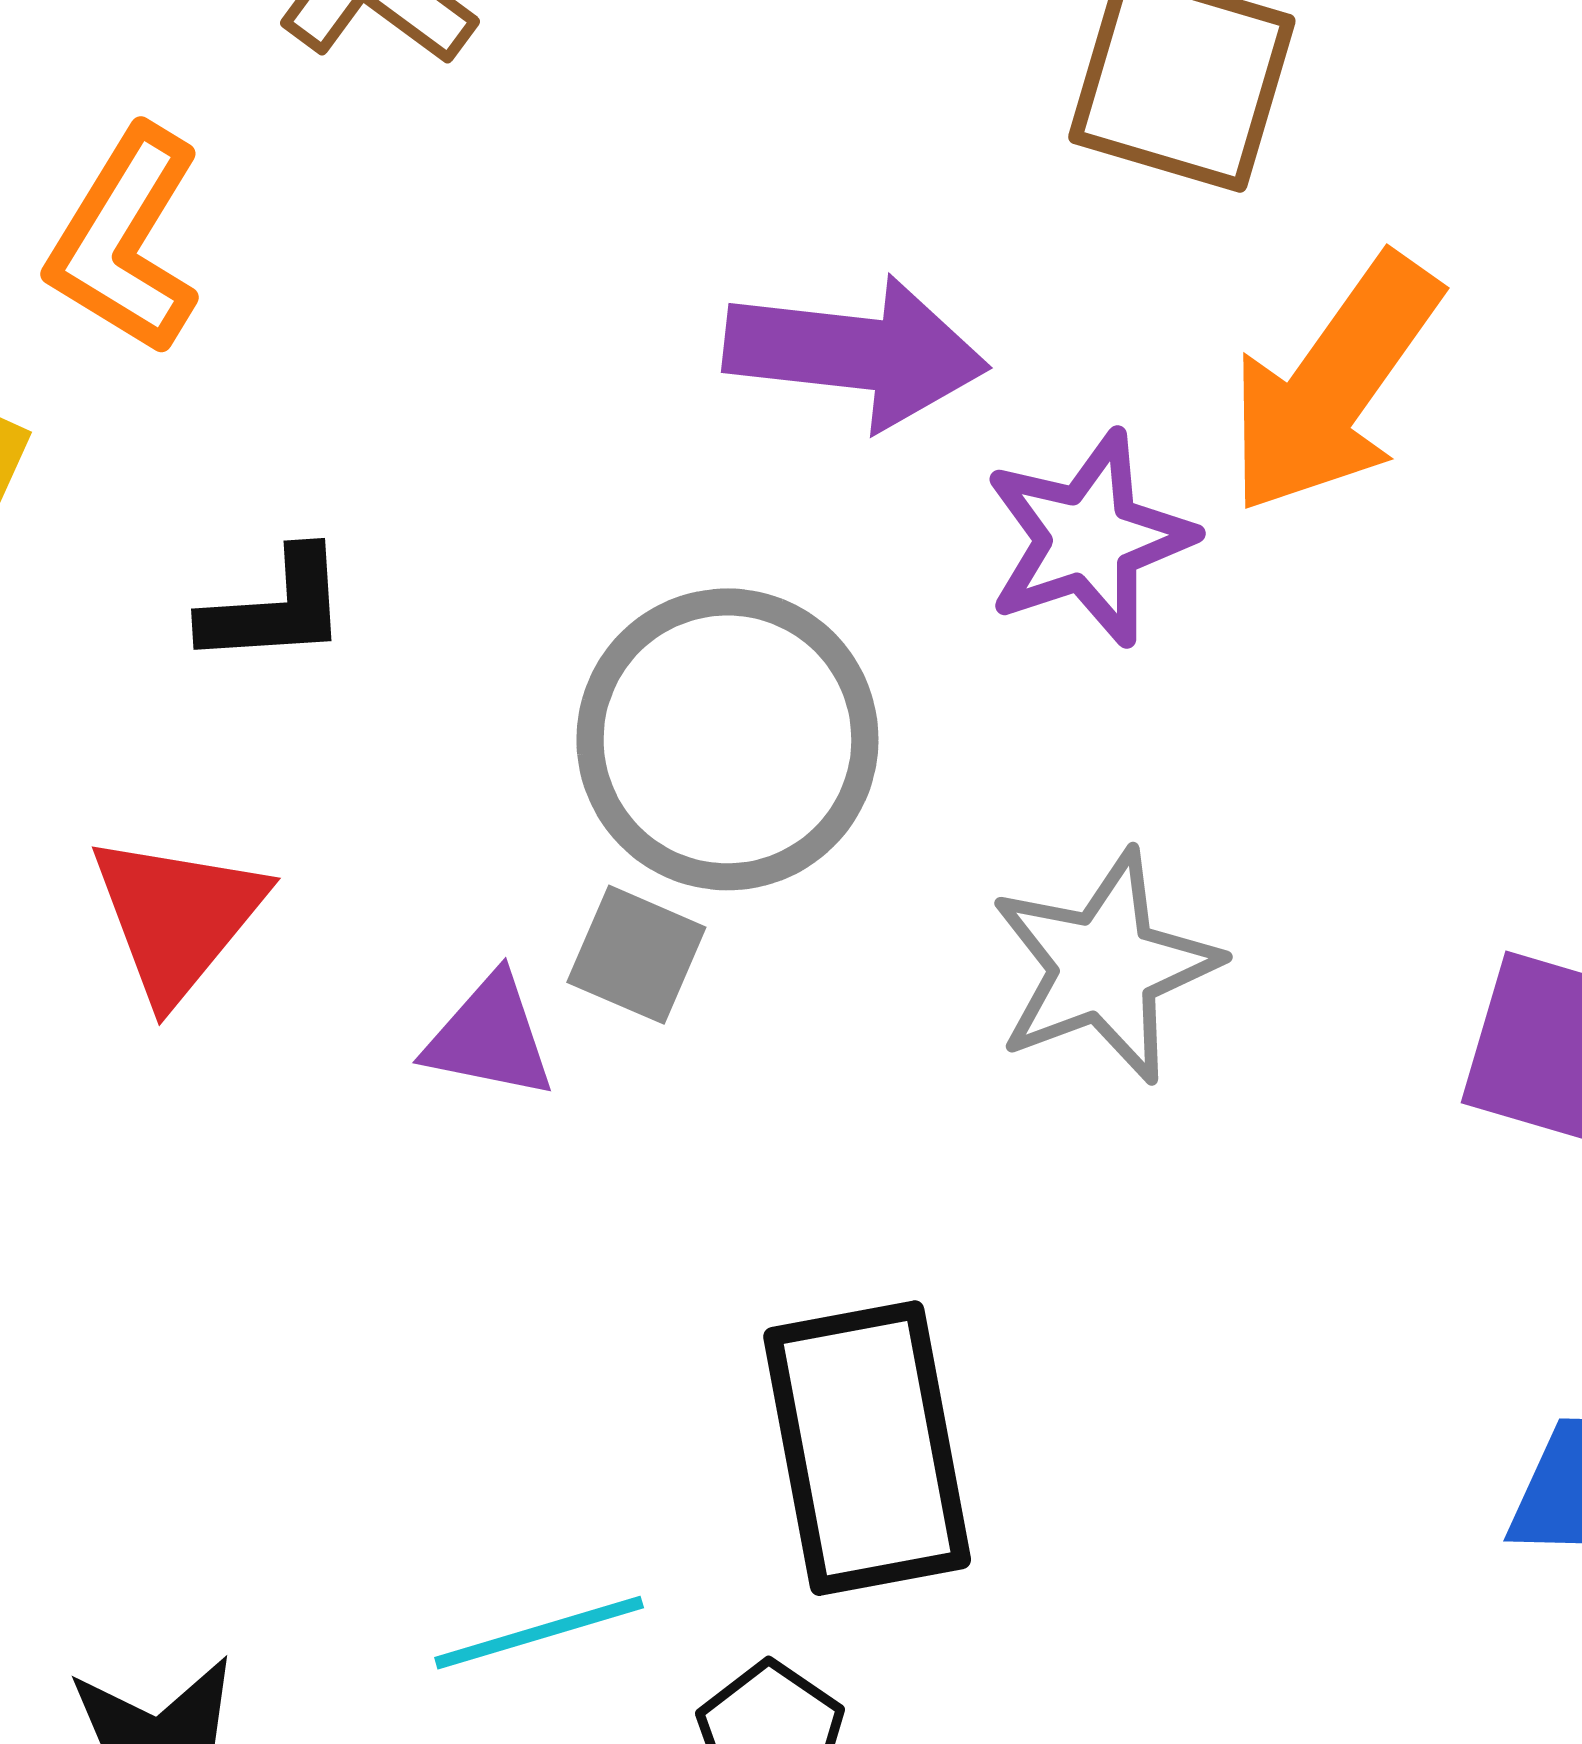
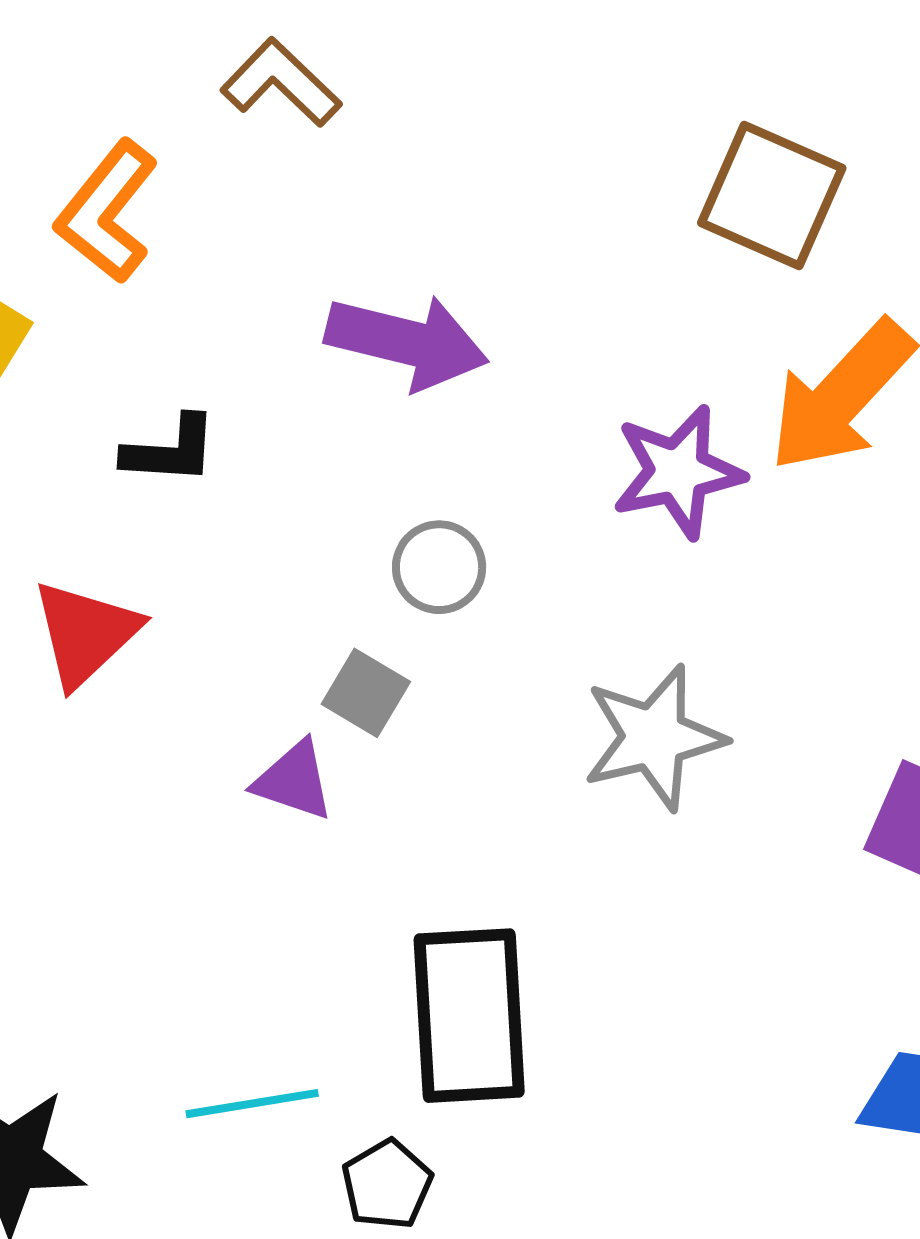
purple arrow: (856, 353) -> (407, 342), moved
gray circle: (727, 739) -> (439, 567), size x0.5
purple triangle: (490, 1037) -> (294, 781), moved

